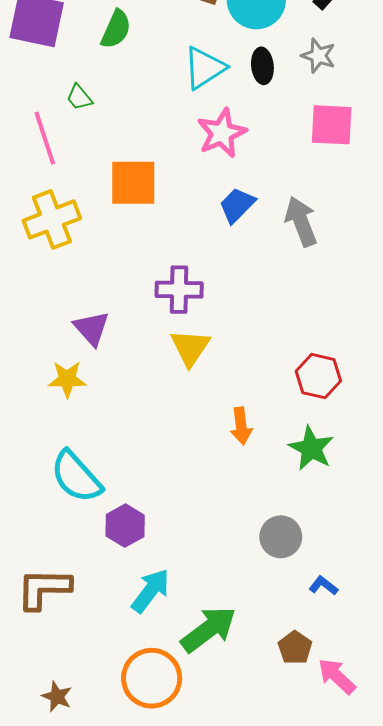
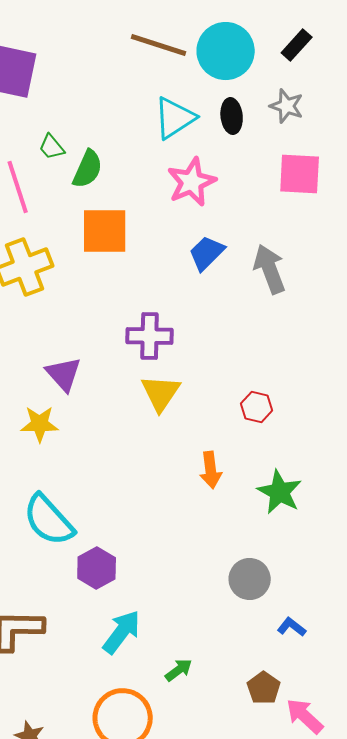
green semicircle: (116, 29) -> (88, 169), moved
red hexagon: (318, 376) -> (257, 407), moved, size x0.7
green arrow: (209, 629) -> (179, 670), size x0.5

